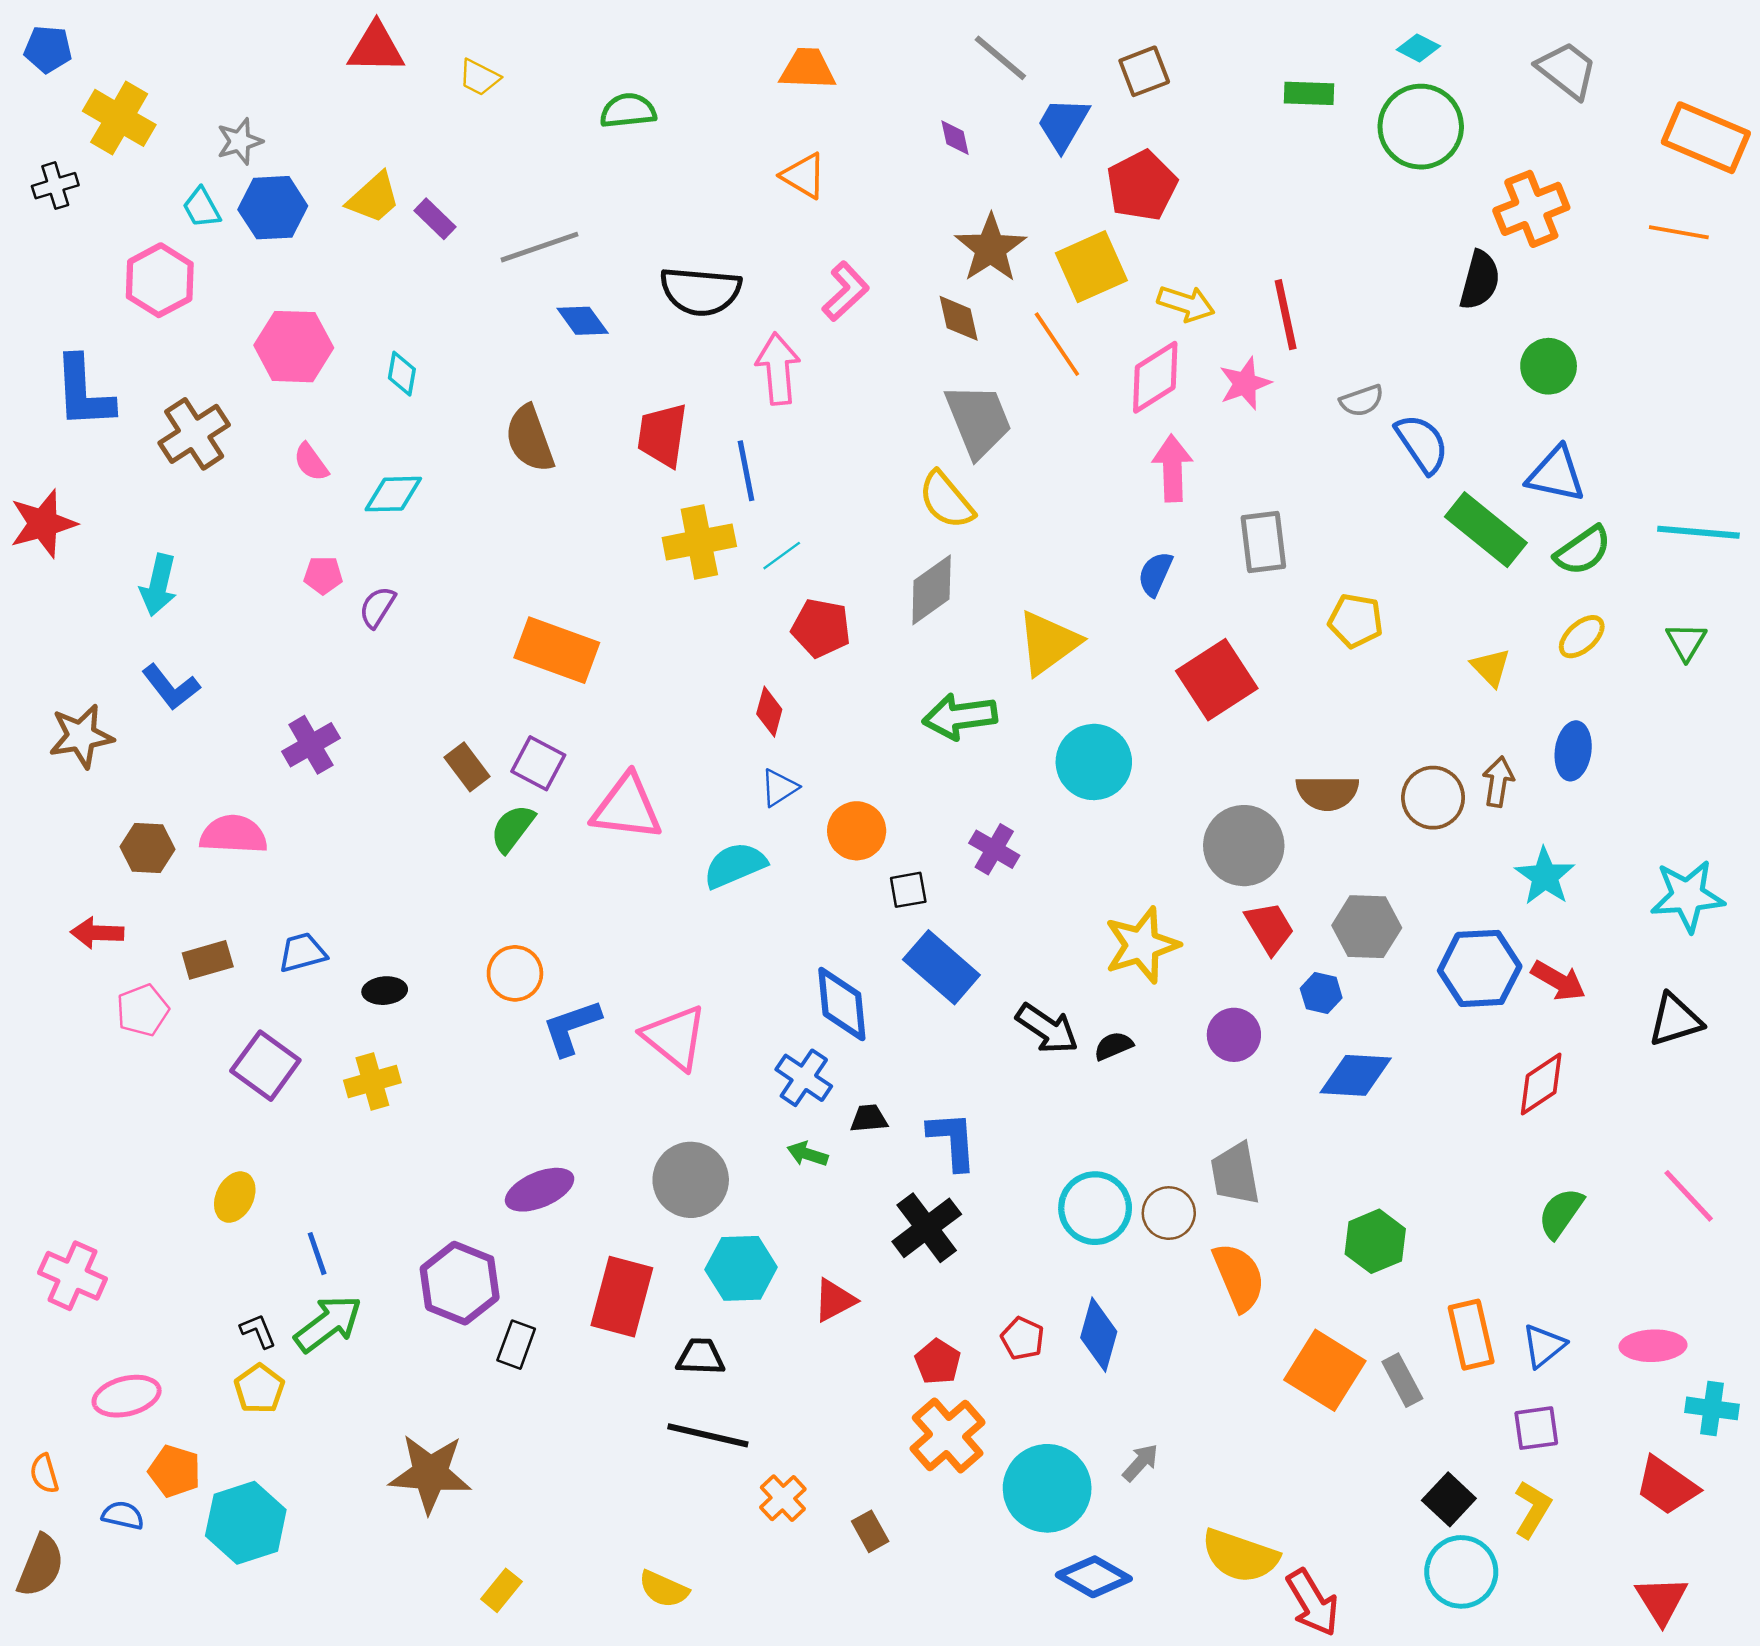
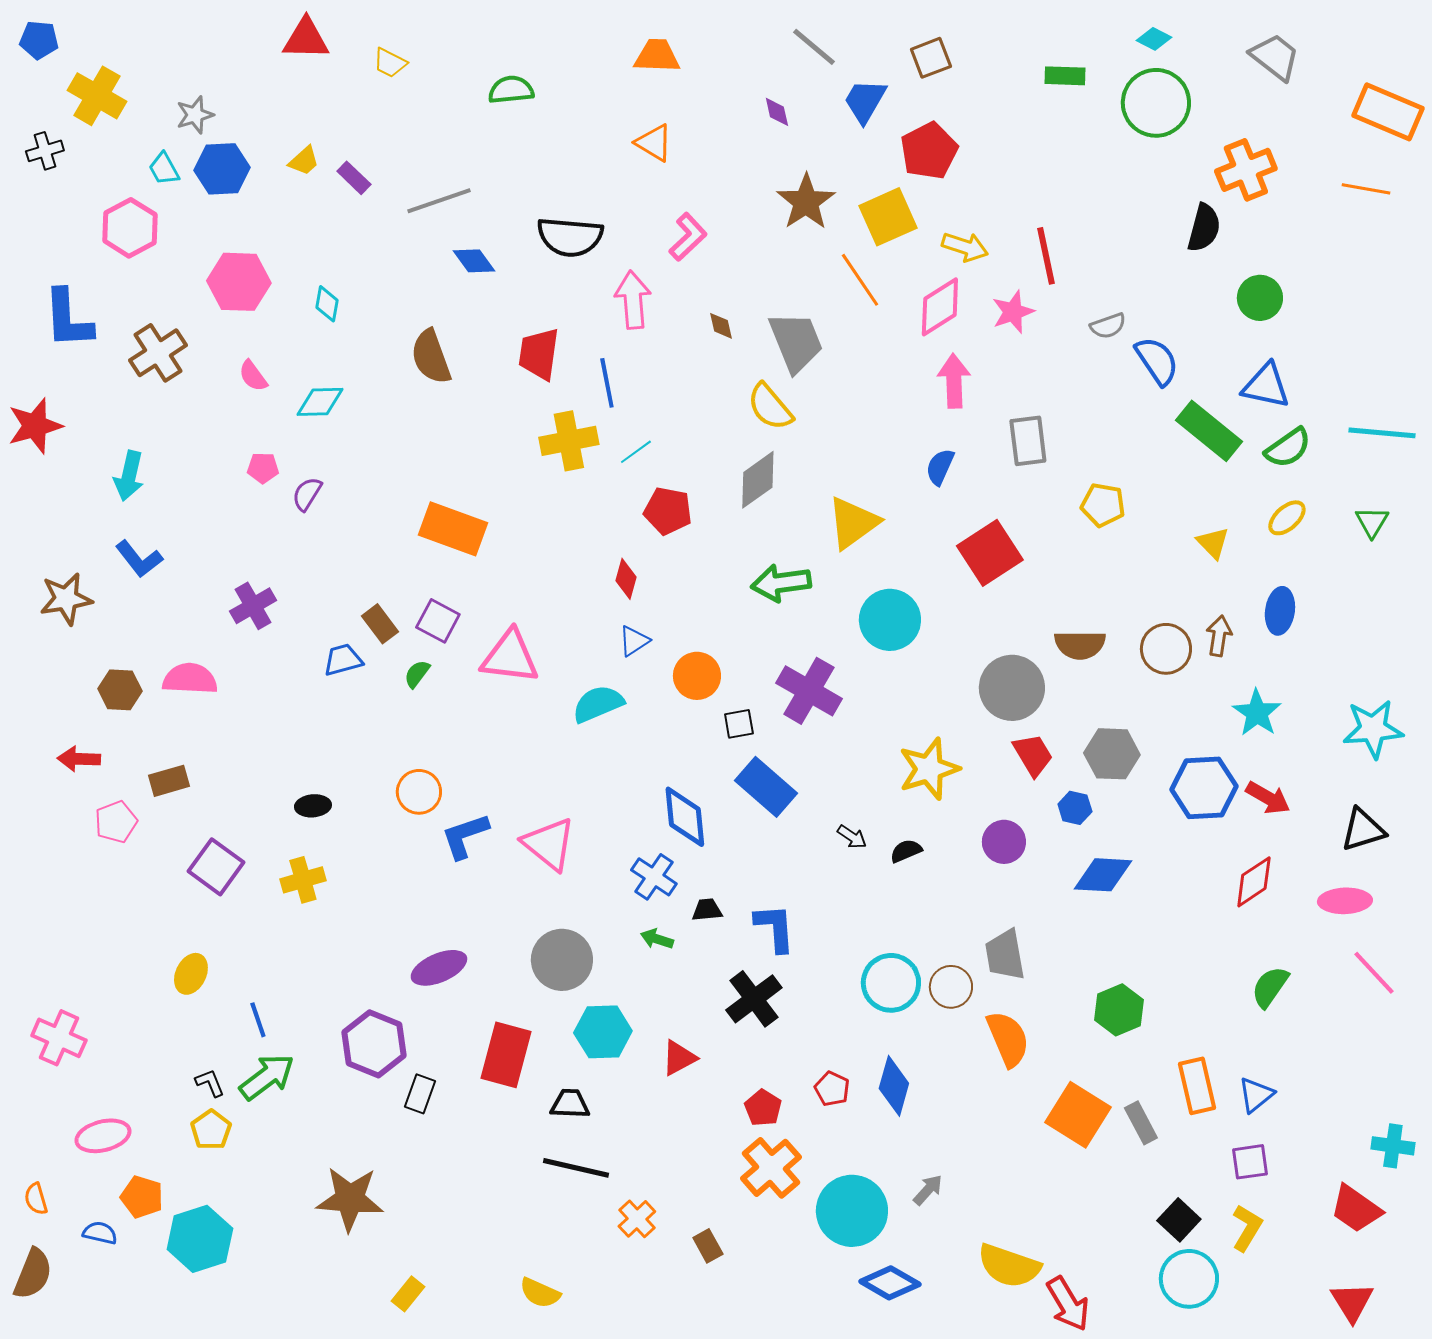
yellow trapezoid: (374, 198) -> (304, 161), size x0.7
brown diamond: (959, 318) -> (721, 326), moved, size x0.7
green semicircle: (512, 828) -> (417, 674), size x0.7
purple cross: (994, 849) -> (809, 691), size x1.6
blue trapezoid: (302, 952) -> (343, 660), moved
black arrow: (1047, 1029) -> (852, 837), size x0.6
pink ellipse: (1653, 1346) -> (1345, 901), moved

